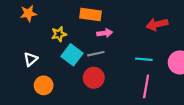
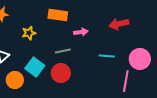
pink arrow: (105, 33) -> (81, 32), moved
cyan square: (72, 55) -> (35, 67), moved
pink line: (146, 86) -> (126, 81), moved

